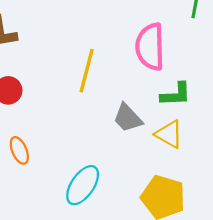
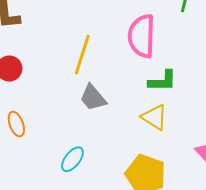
gray trapezoid: (128, 118) -> (93, 98), moved
cyan ellipse: (83, 185) -> (72, 159), size x0.7

